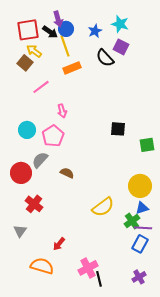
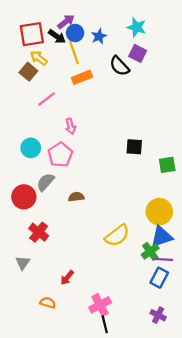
purple arrow: (58, 19) -> (66, 22), turned -112
blue star: (95, 31) -> (99, 36), moved
brown semicircle: (67, 173) -> (76, 197), turned -32
blue triangle: (142, 208) -> (162, 237), size x1.5
orange semicircle: (42, 266) -> (48, 303), size x0.6
purple cross: (139, 277) -> (158, 315), turned -32
black line: (99, 279) -> (105, 324), moved

